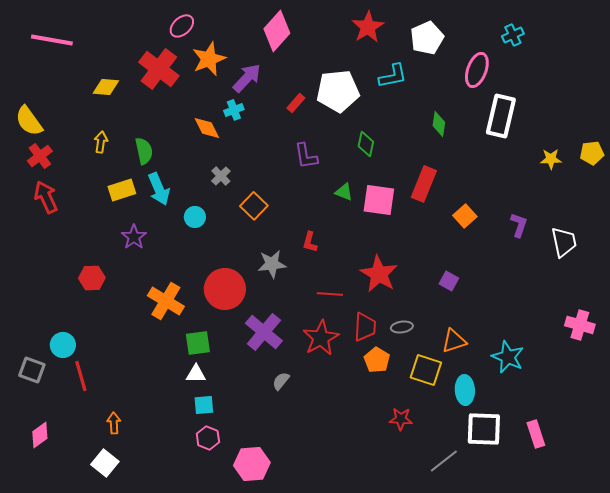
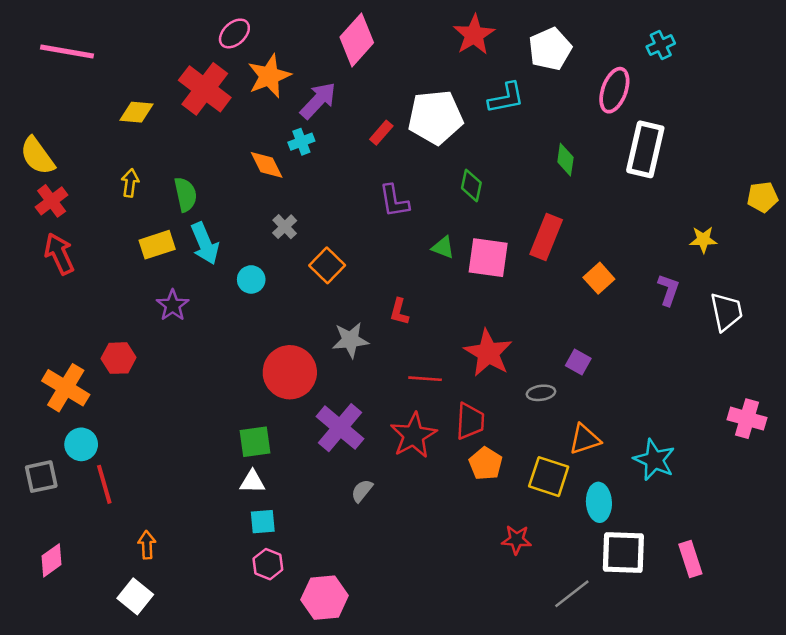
yellow star: (551, 159) -> (703, 240), moved
orange cross: (166, 301) -> (66, 388), moved
gray ellipse: (402, 327) -> (541, 393), moved
gray square: (32, 370) -> (41, 477), turned -32

